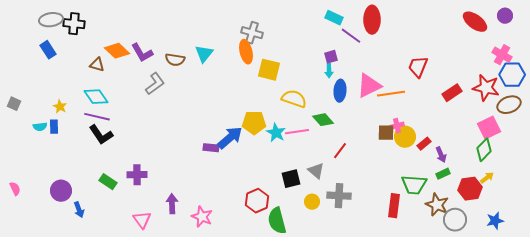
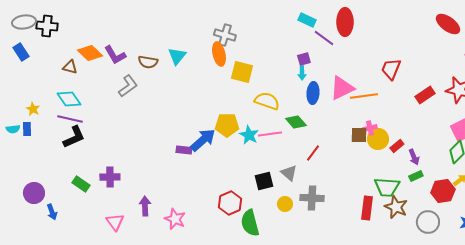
black L-shape: (101, 135) -> (74, 137), turned -80
brown star: (437, 205) -> (396, 207), moved

